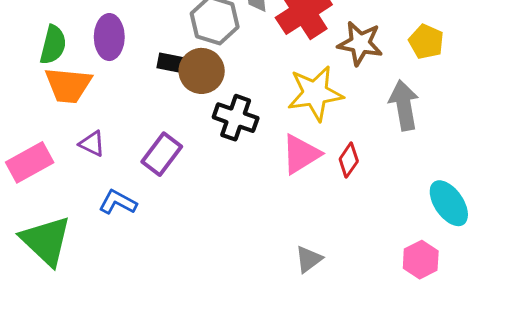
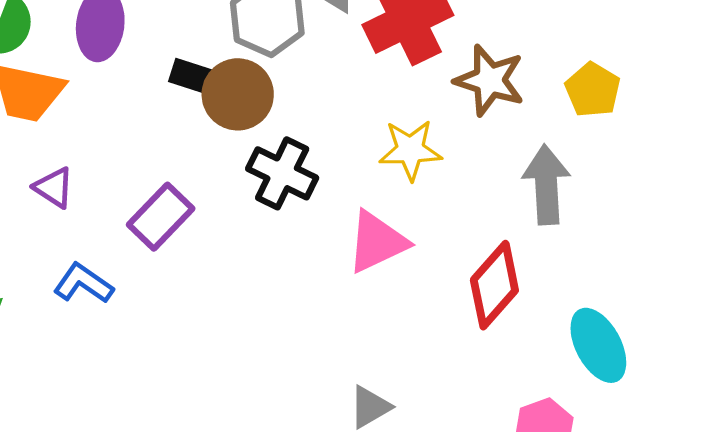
yellow star: (315, 93) -> (410, 150), size x0.7
red diamond: (349, 160) -> (494, 285), moved, size x1.6

